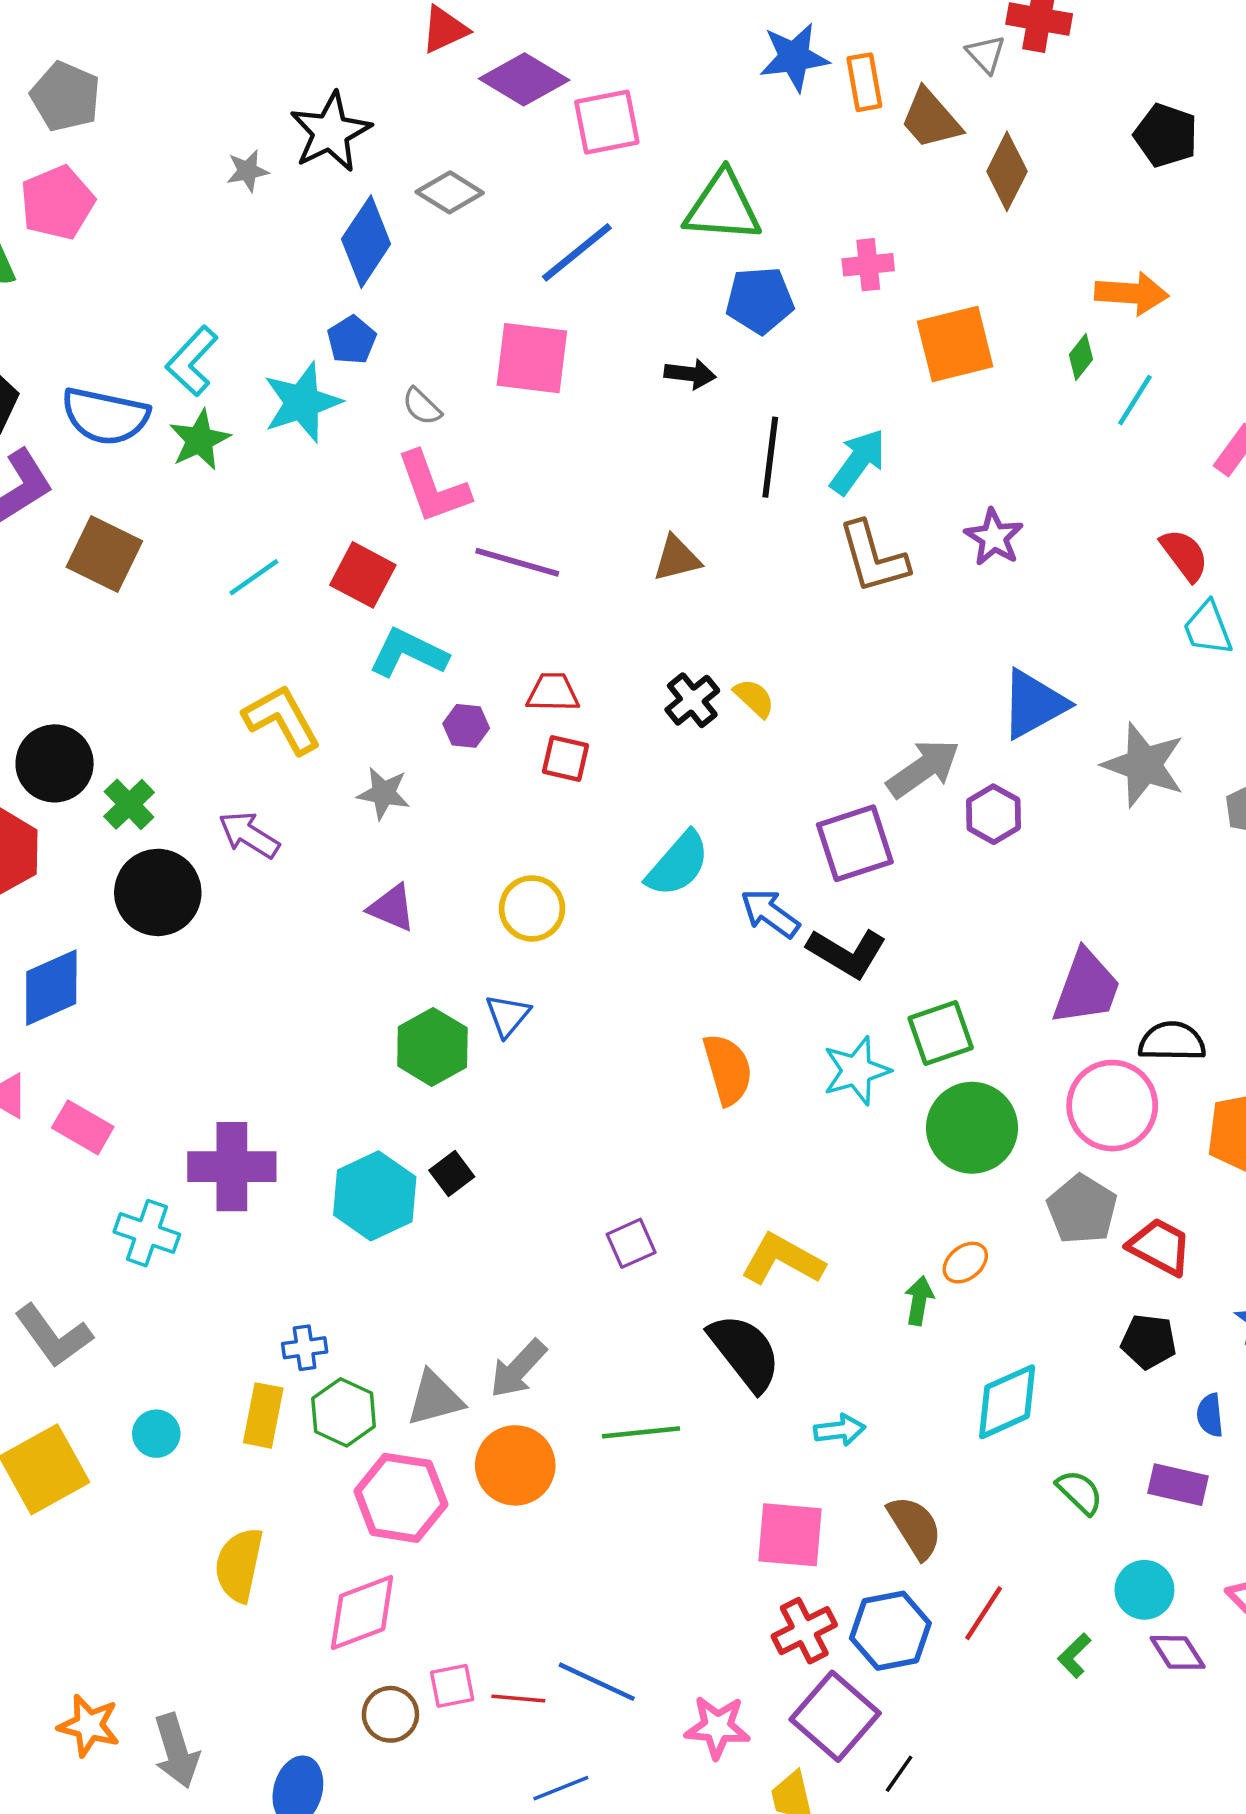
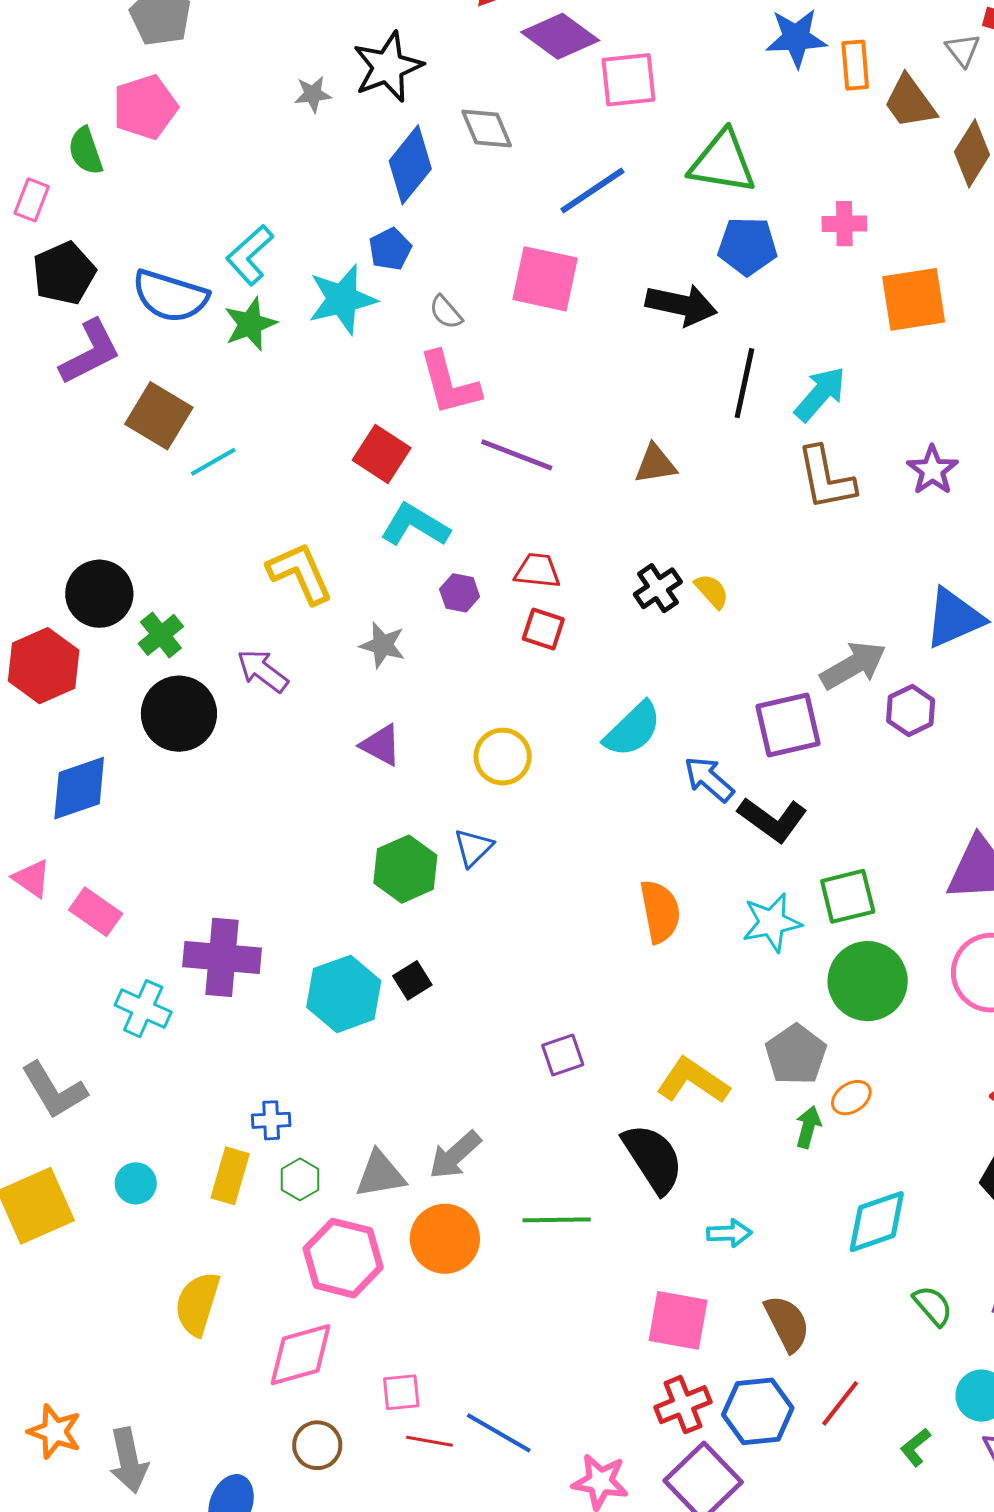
gray diamond: (450, 192) -> (487, 129), turned 30
black arrow: (690, 374) -> (681, 305), size x1.6
cyan line: (254, 577) -> (213, 462), moved
gray pentagon: (1082, 1209) -> (796, 1055), moved
green hexagon: (344, 1412) -> (300, 1179), size x0.7
pink square: (452, 1686) -> (401, 1392), moved

